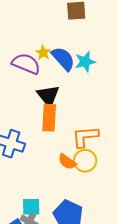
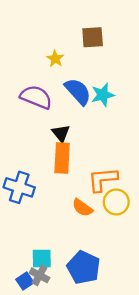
yellow star: (43, 53) -> (55, 59), moved
black triangle: (48, 96) -> (61, 133), size x0.7
yellow circle: (85, 161) -> (116, 202), moved

